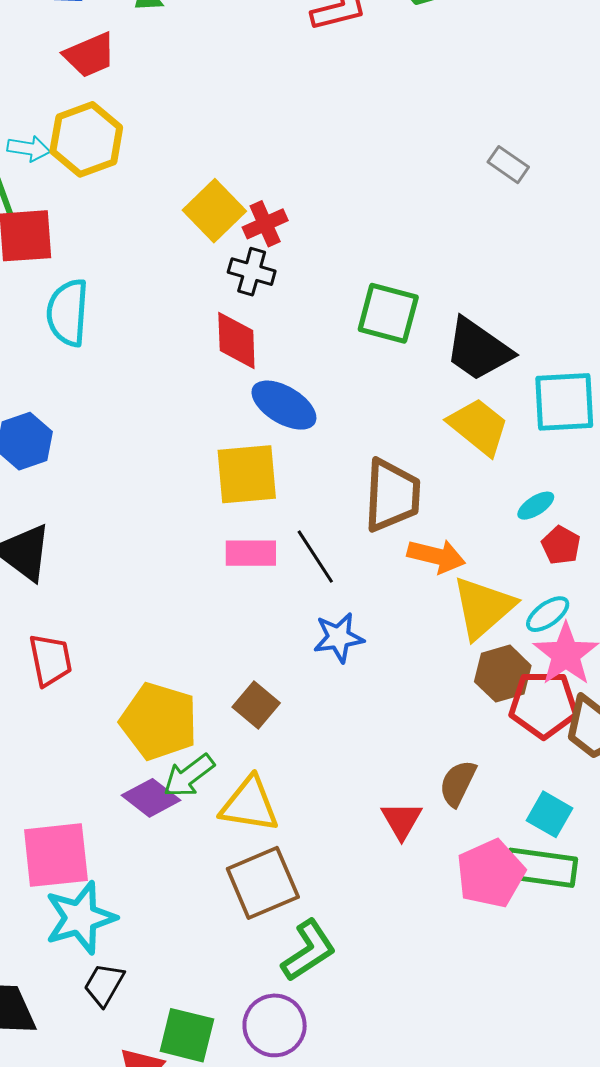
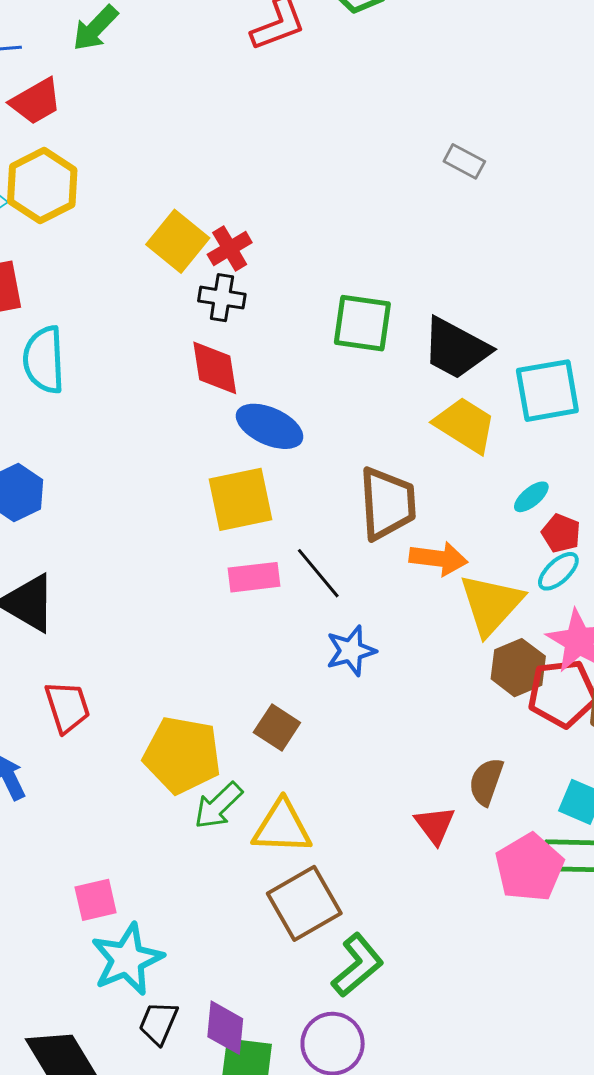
cyan ellipse: (548, 614) -> (558, 571), moved
purple diamond: (151, 798) -> (225, 1028), moved, turned 64
pink square: (56, 855) -> (96, 900), size x0.6

